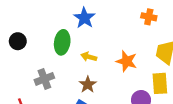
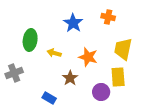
blue star: (84, 18) -> (73, 23), moved
brown star: (88, 85) -> (70, 78), moved

